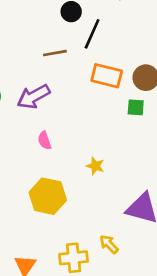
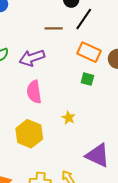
green square: (136, 107) -> (87, 79), moved
pink semicircle: (44, 140) -> (34, 92), size x1.6

